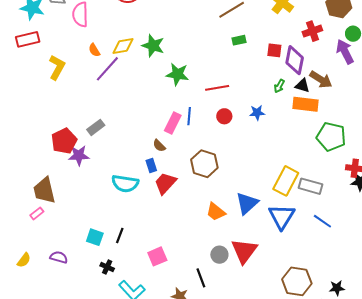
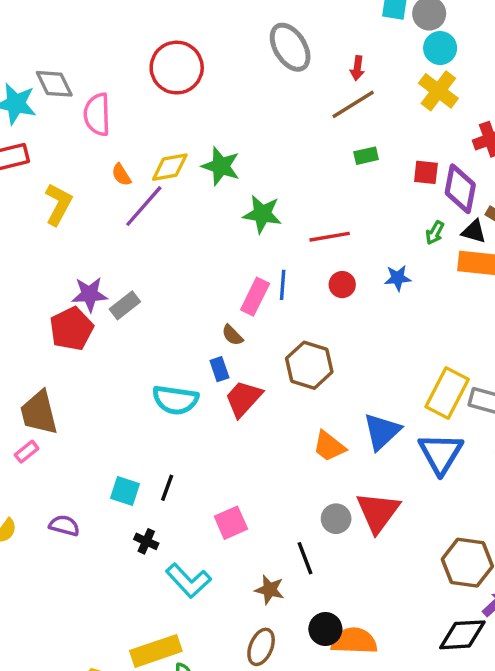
purple star: (79, 155) -> (90, 294), moved

